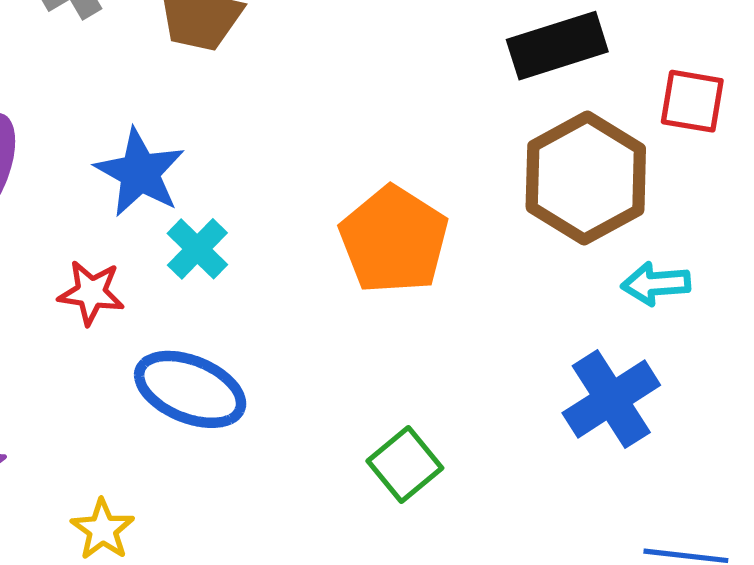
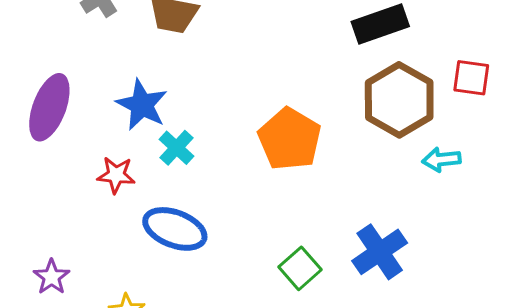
red square: (692, 101) -> (471, 78), moved
blue cross: (611, 399) -> (380, 252), moved

